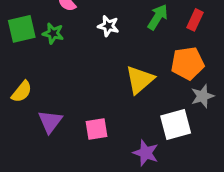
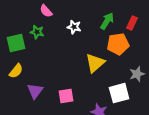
green square: (22, 29) -> (16, 43), moved
orange pentagon: (188, 63) -> (118, 44), moved

